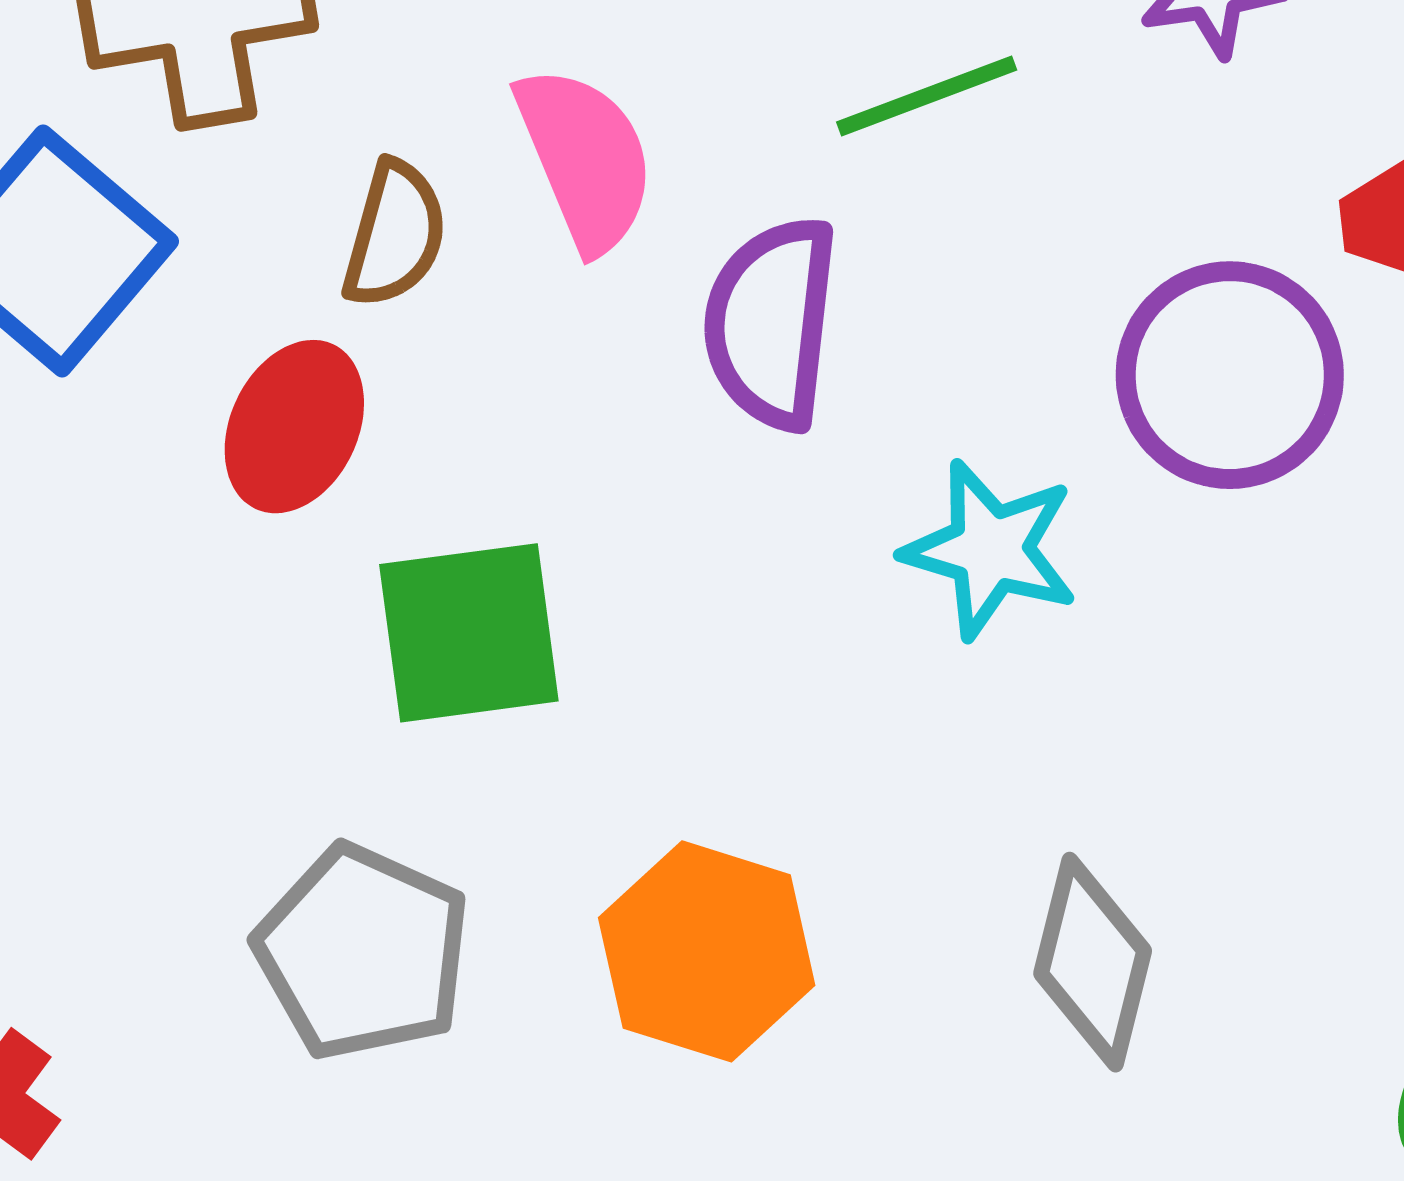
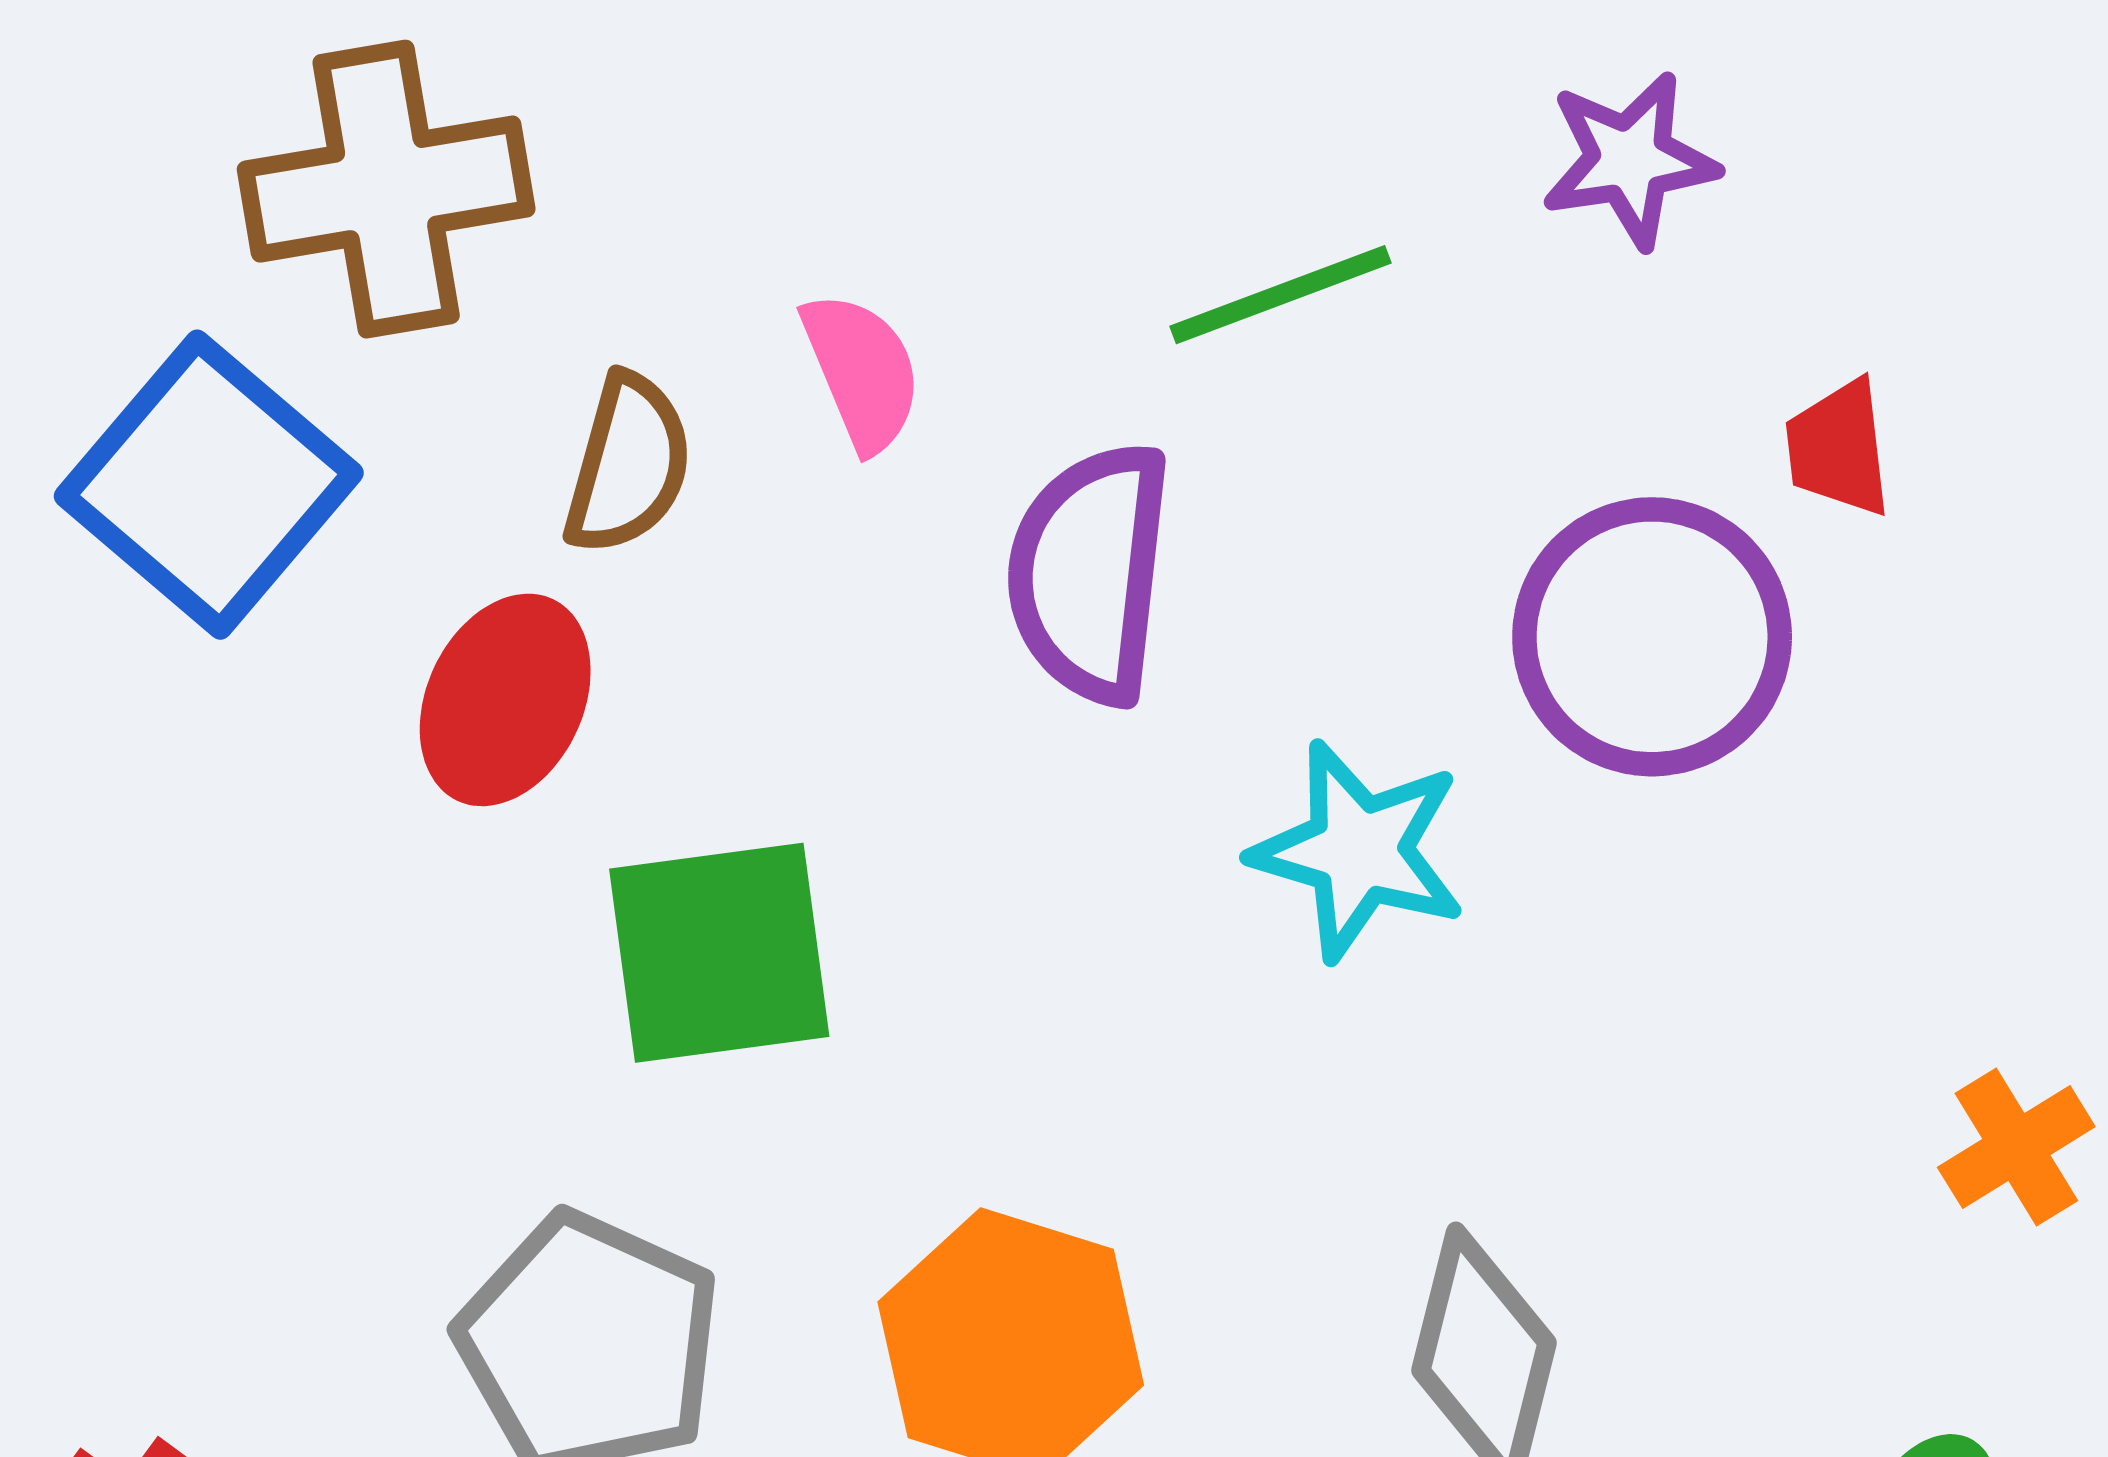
pink semicircle: (585, 159) -> (862, 371), size x0.7

